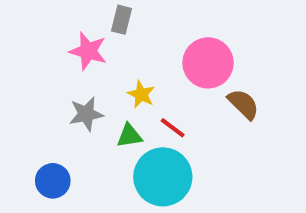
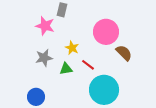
cyan circle: (163, 177) -> (104, 90), moved
blue circle: (53, 181) -> (36, 97), moved

